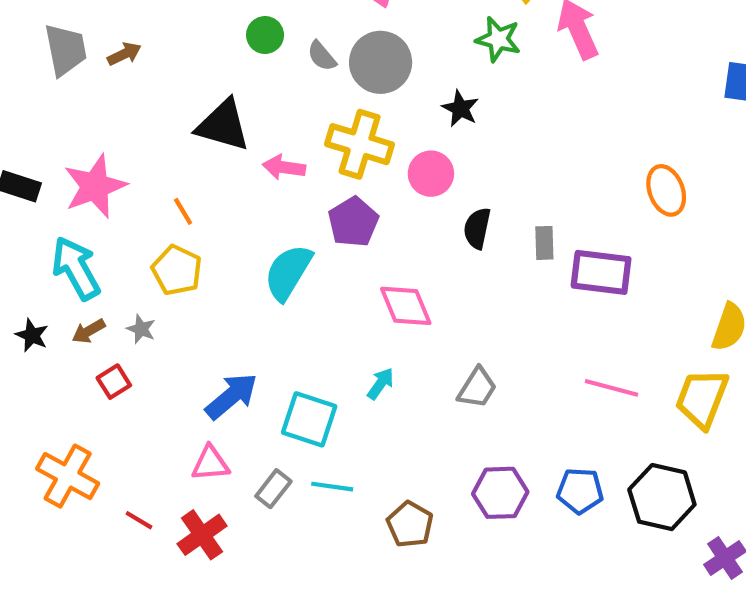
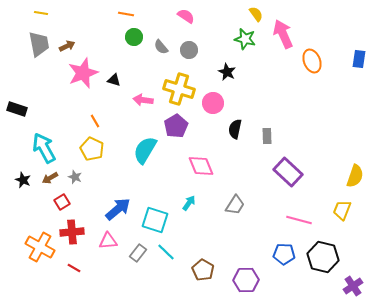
gray circle: (381, 62) -> (189, 50), size x0.6
black triangle: (223, 125) -> (114, 80), size x0.5
pink star: (95, 186) -> (83, 73), moved
orange ellipse: (666, 190) -> (312, 61), moved
purple rectangle: (601, 272) -> (288, 172), moved, turned 36
pink line: (612, 388) -> (299, 220), moved
yellow trapezoid: (702, 398) -> (342, 210), size x0.7
cyan line: (332, 487) -> (166, 252), turned 36
purple hexagon: (500, 493) -> (246, 280), moved
red cross: (202, 535) -> (72, 232), moved, turned 30

